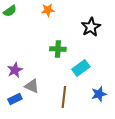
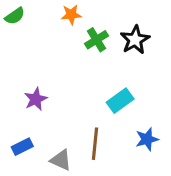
green cross: (58, 49) -> (96, 40), moved, turned -35
purple star: (15, 70) -> (36, 99), moved
gray triangle: (32, 86) -> (61, 160), moved

